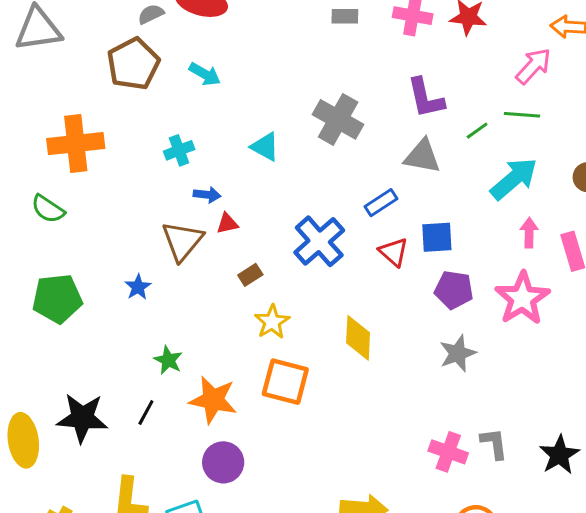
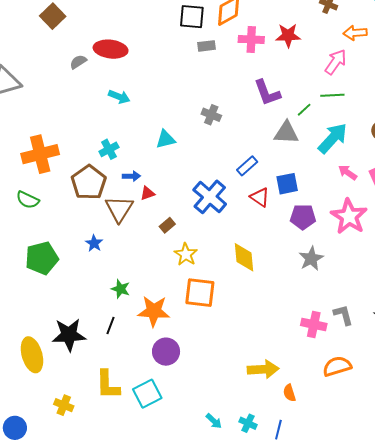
brown pentagon: (133, 64) -> (89, 182), moved
gray cross: (338, 119) -> (211, 115), size x0.6
cyan triangle: (265, 147) -> (166, 139), turned -35
gray triangle: (422, 156) -> (286, 133), moved
pink arrow: (529, 233) -> (348, 172), turned -48

